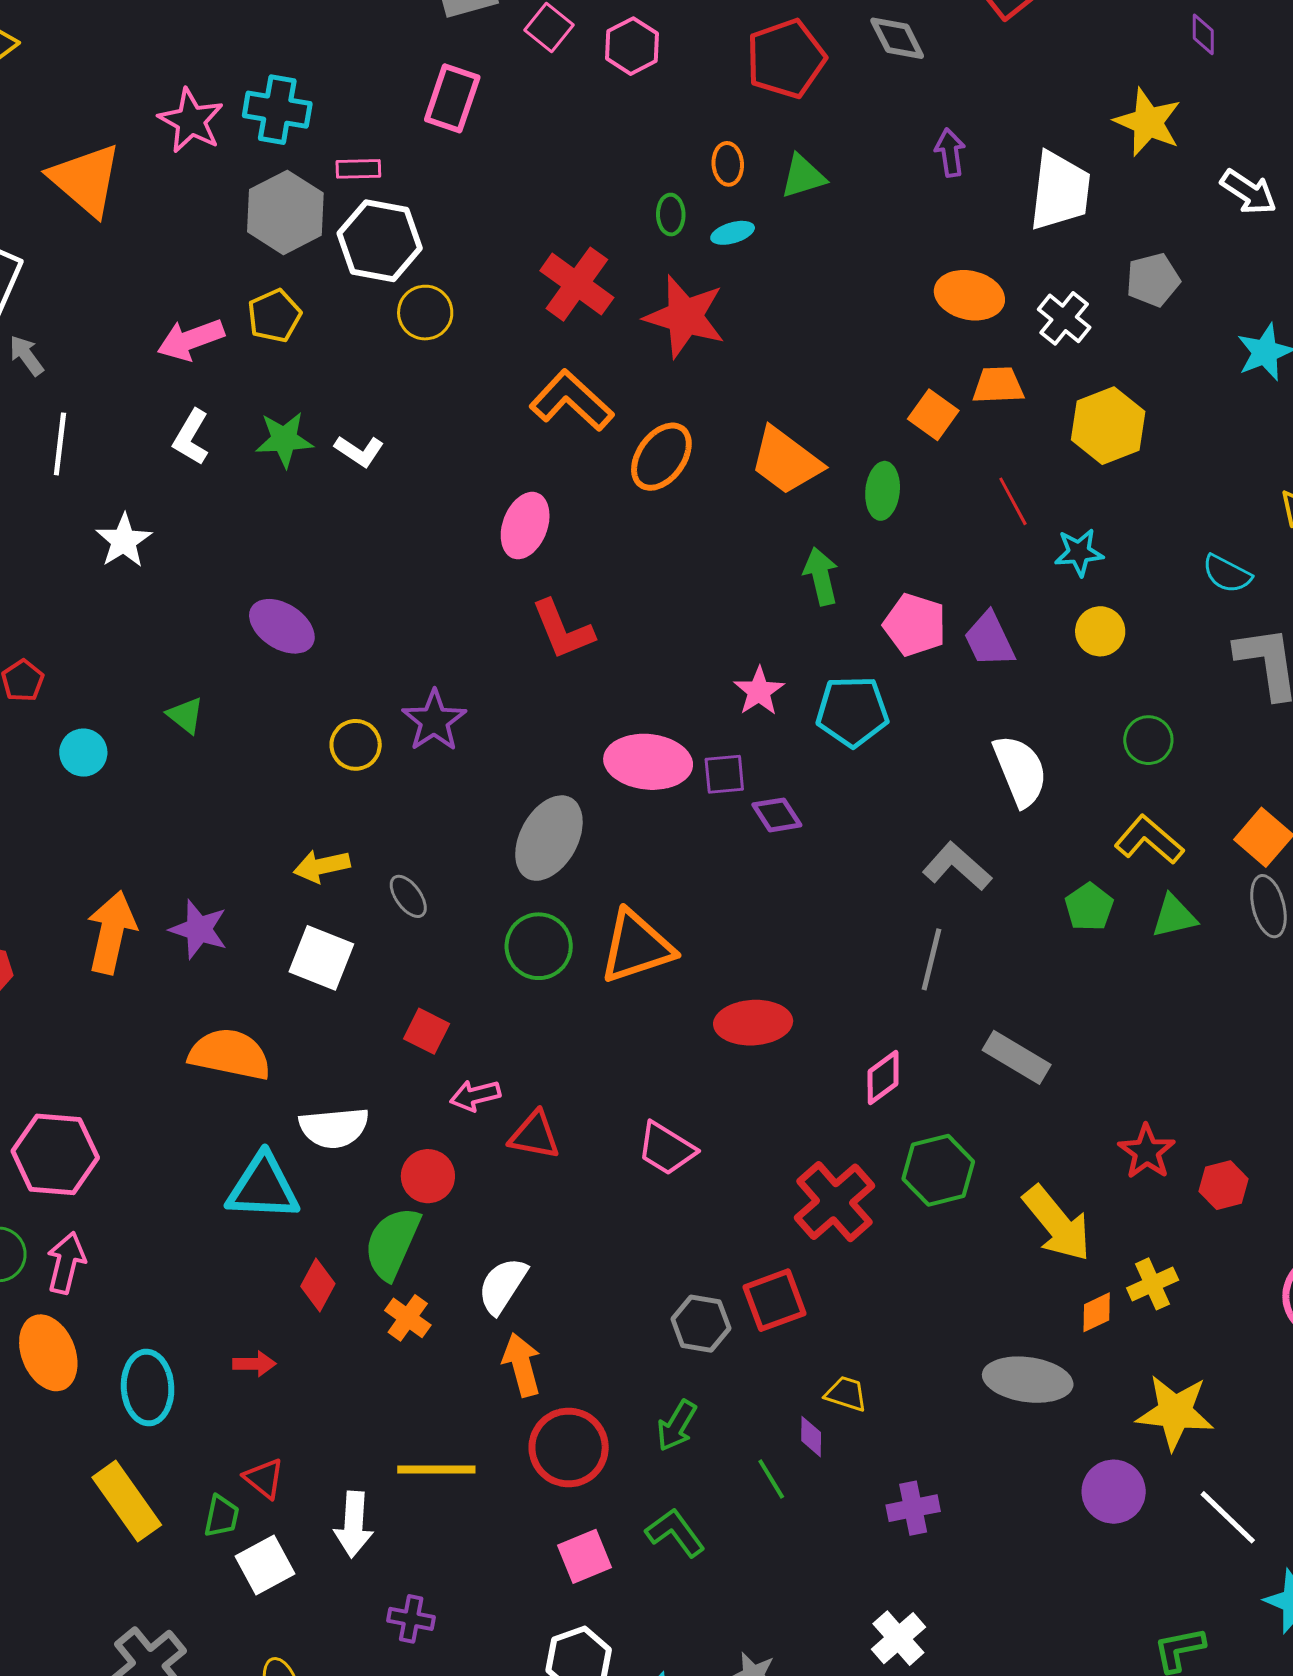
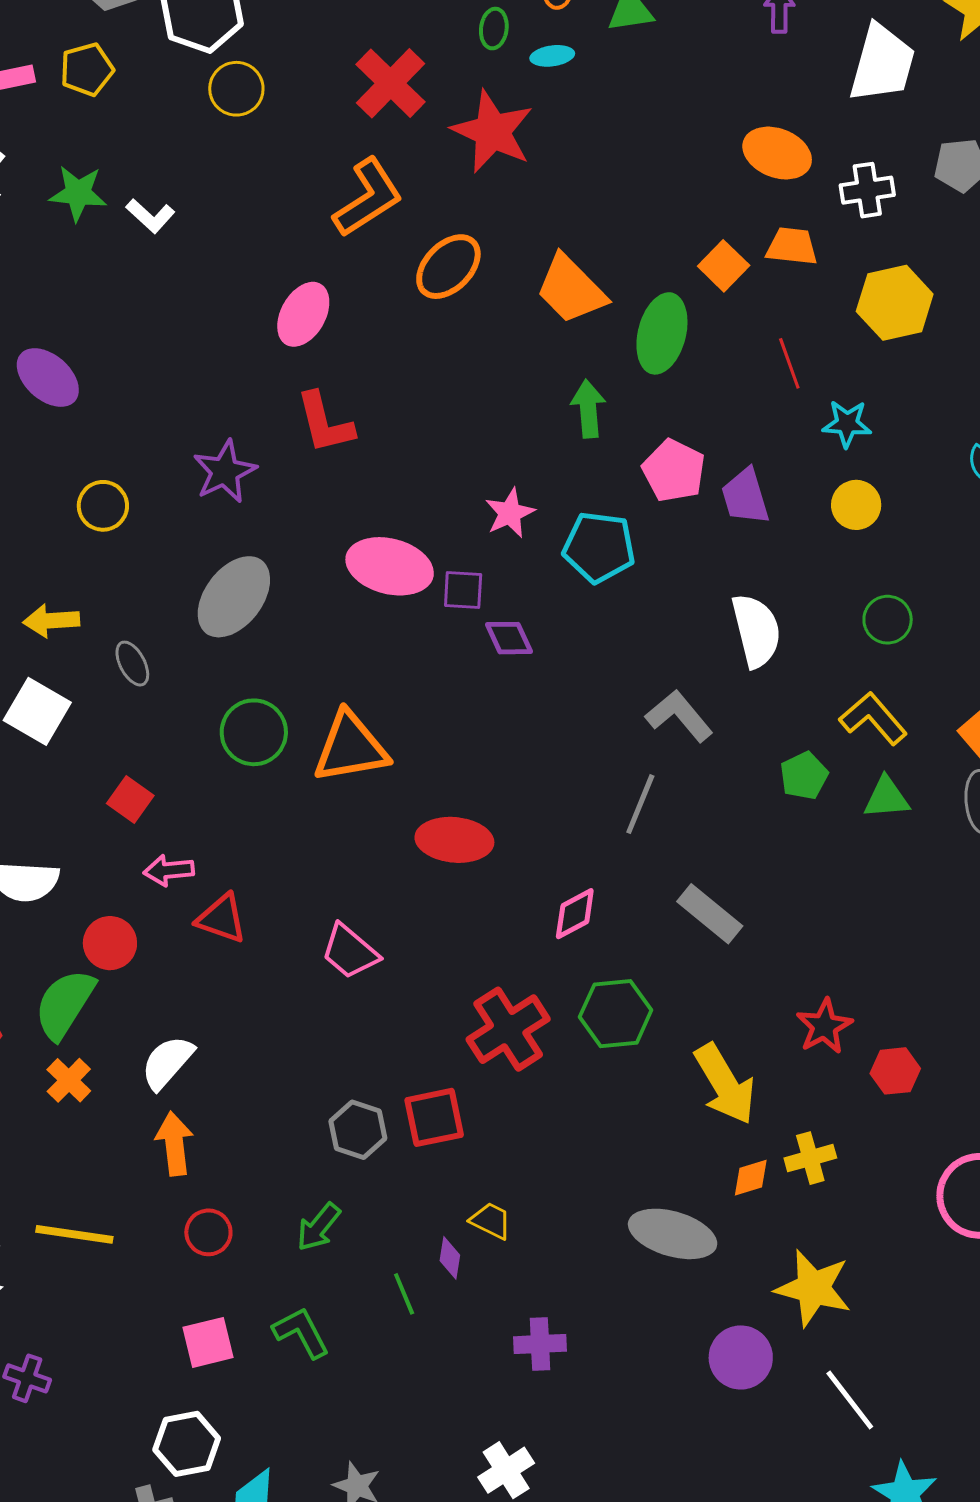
white cross: (1064, 318) -> (867, 190), turned 34
orange L-shape: (572, 401) -> (368, 198), turned 96
green ellipse: (883, 491) -> (662, 333), size x1.4
purple star: (434, 721) -> (225, 472), moved
gray ellipse: (549, 838) -> (234, 597), moved
red circle: (569, 1447) -> (208, 1232), size x0.6

